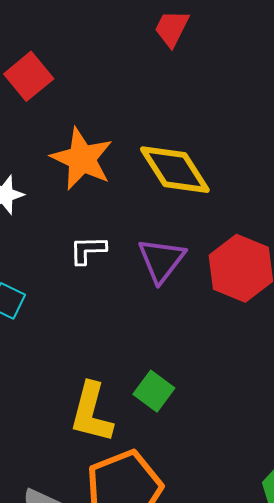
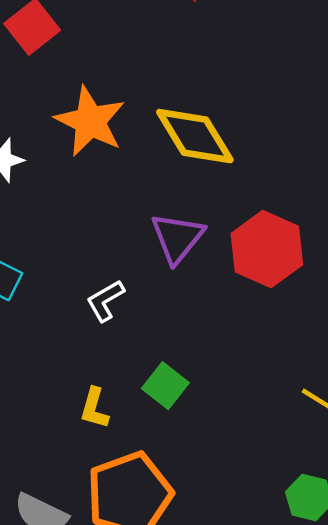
white L-shape: (88, 250) -> (105, 301), moved, turned -30
yellow L-shape: (91, 413) -> (94, 408), size x0.6

